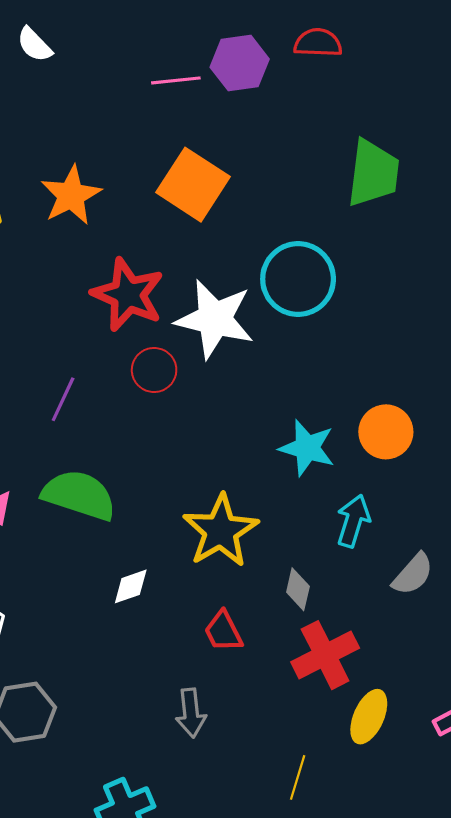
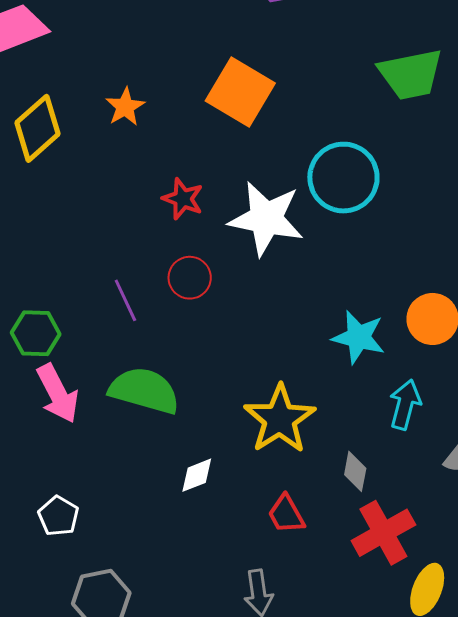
green trapezoid: (373, 173) -> (411, 74), turned 74
orange star: (71, 195) -> (125, 107), size x0.7
red star: (128, 295) -> (183, 199), size x0.6
red circle: (154, 370) -> (190, 278), moved
purple line: (63, 399) -> (125, 300), turned -48

